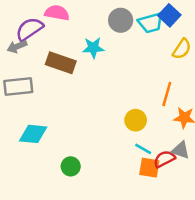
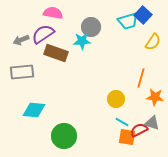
gray circle: (121, 20) -> (91, 27), moved
purple semicircle: (29, 29) -> (43, 34), moved
green circle: (71, 166) -> (64, 136), size x1.6

